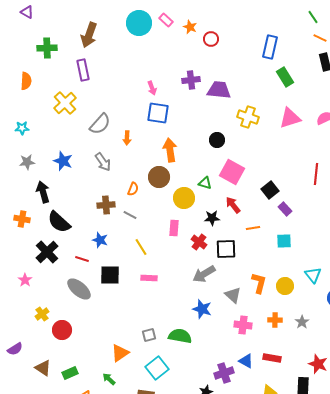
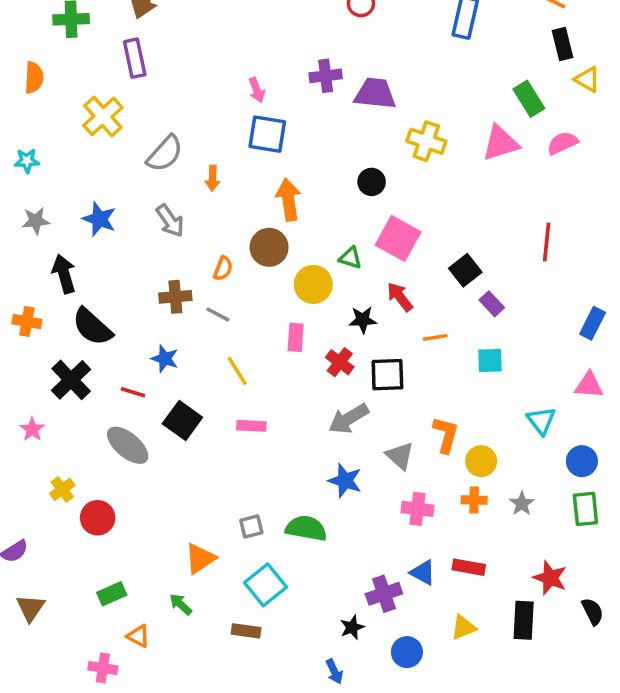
green rectangle: (285, 77) -> (529, 99), moved
black square: (110, 275) -> (182, 421), turned 35
yellow circle: (285, 286) -> (481, 461), moved
brown triangle: (43, 368) -> (30, 608), moved, turned 30

